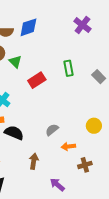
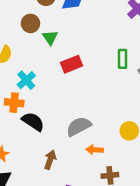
green rectangle: (68, 68) -> (122, 59), moved
gray semicircle: (52, 130) -> (79, 126), size x1.5

